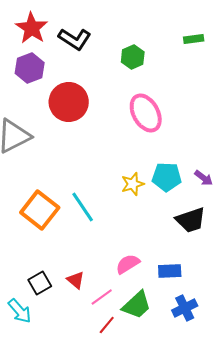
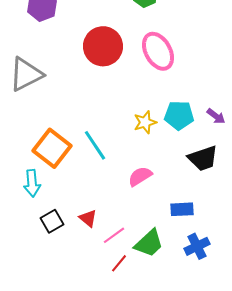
red circle: (69, 102) -> (103, 46), moved
pink semicircle: (128, 264) -> (140, 176), moved
cyan arrow: (20, 311) -> (32, 183), moved, turned 36

